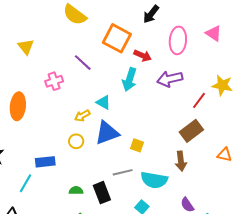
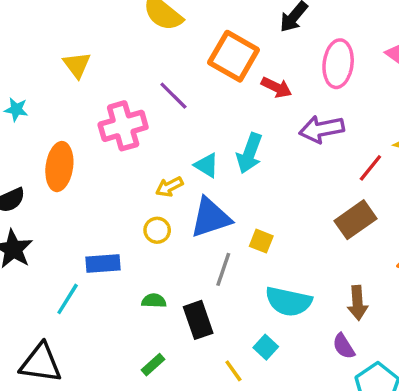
cyan arrow: (129, 80) -> (249, 153), moved
pink cross: (54, 81) -> (123, 126), size x1.5
brown arrow: (181, 161) -> (358, 303), moved
gray line: (123, 172) -> (223, 269), moved, turned -60
green semicircle: (76, 190) -> (154, 301), moved

